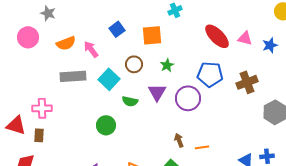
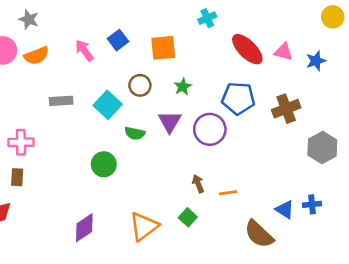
cyan cross: (175, 10) -> (207, 18), moved
orange semicircle: (66, 43) -> (36, 56), moved
pink arrow: (91, 49) -> (84, 50), moved
gray rectangle: (73, 76) -> (61, 101), size x0.7

